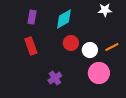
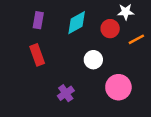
red circle: (71, 43) -> (110, 29), moved
orange line: (112, 47) -> (136, 39), moved
white circle: (90, 50) -> (93, 60), moved

